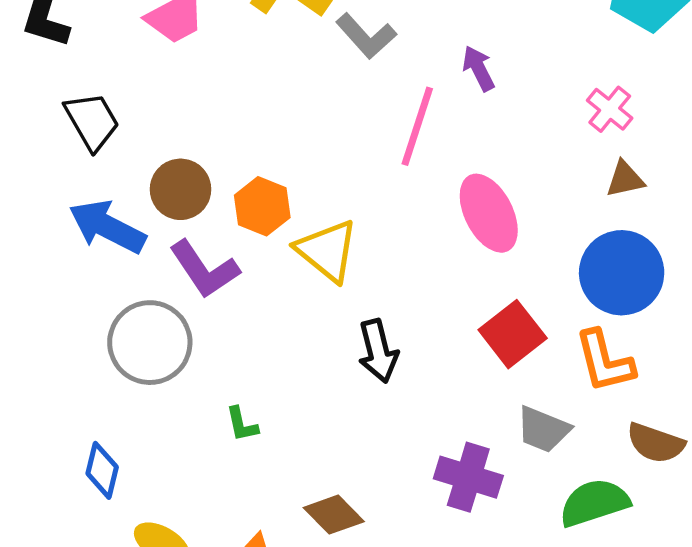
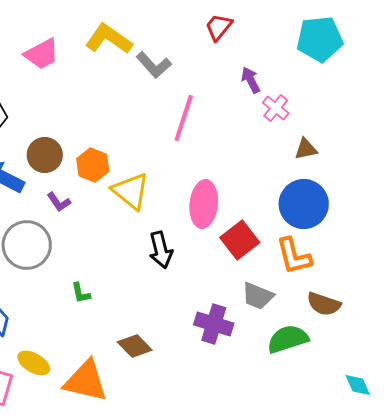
purple arrow: (479, 68) -> (251, 80), moved
pink cross: (610, 109) -> (276, 108), moved
pink ellipse: (489, 213) -> (204, 204), moved, turned 33
purple L-shape: (204, 269) -> (59, 202), size x0.6

